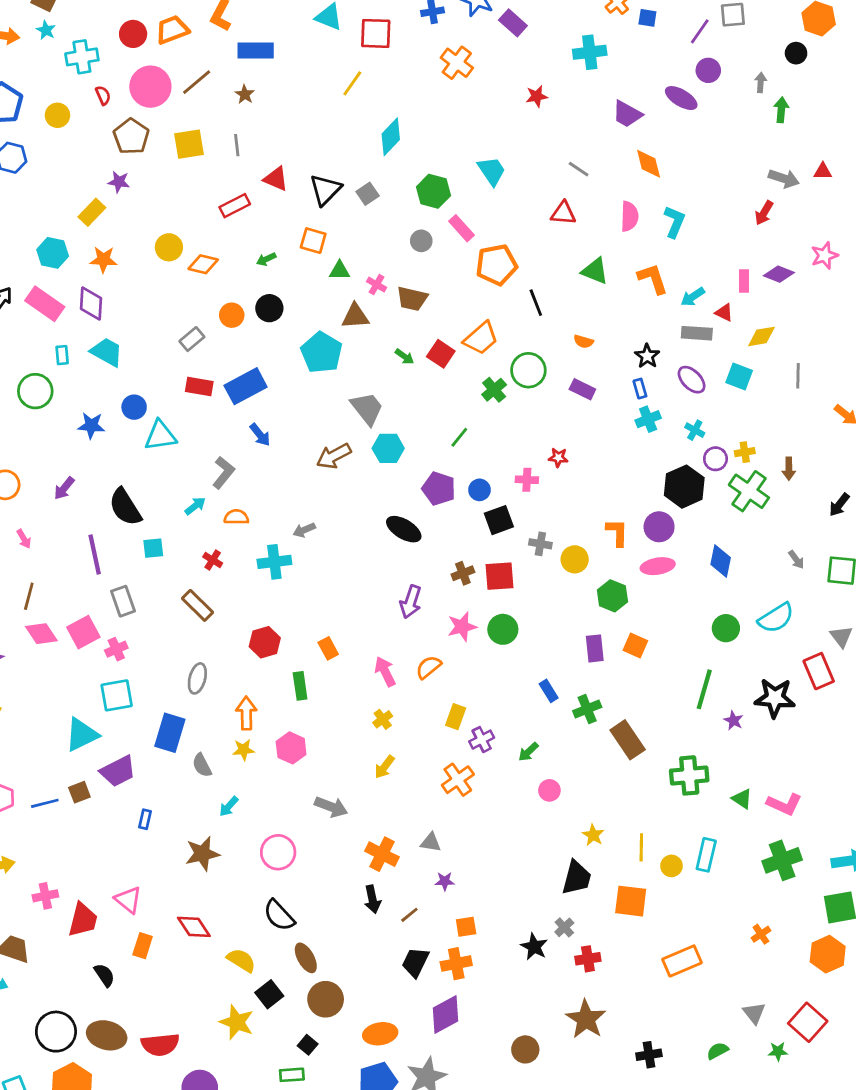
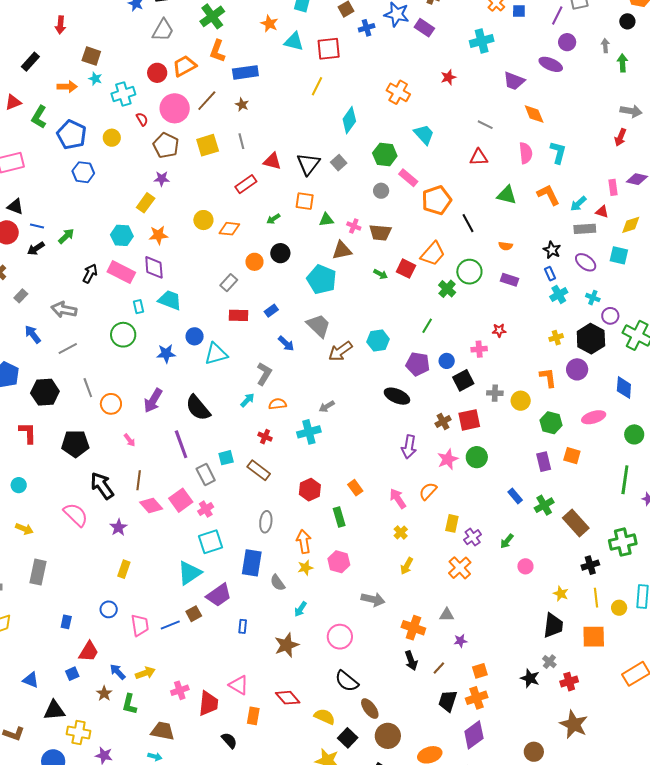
orange cross: (457, 63) -> (398, 92), moved
blue rectangle: (246, 386) -> (271, 311), size x0.5
gray trapezoid: (367, 408) -> (319, 326), moved
yellow cross: (745, 452) -> (556, 338), moved
purple arrow: (64, 488) -> (153, 401), size x1.4
cyan square: (153, 548) -> (226, 458), moved
pink ellipse: (658, 566) -> (594, 417), moved
black cross: (649, 1055) -> (590, 565), moved

